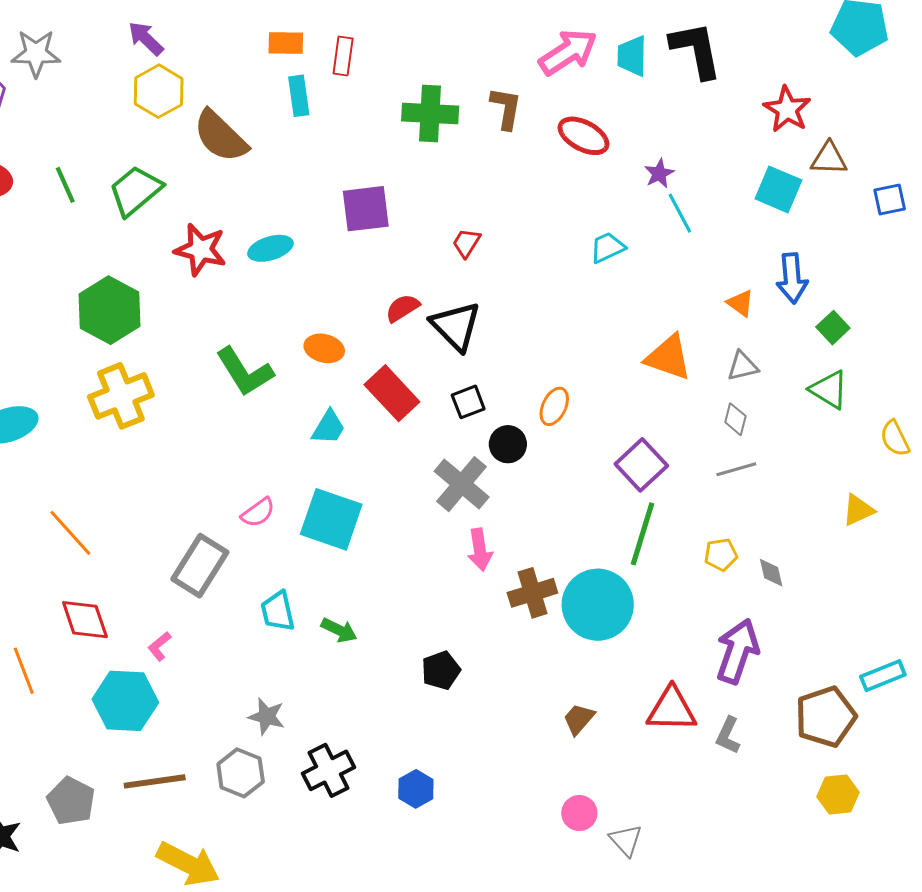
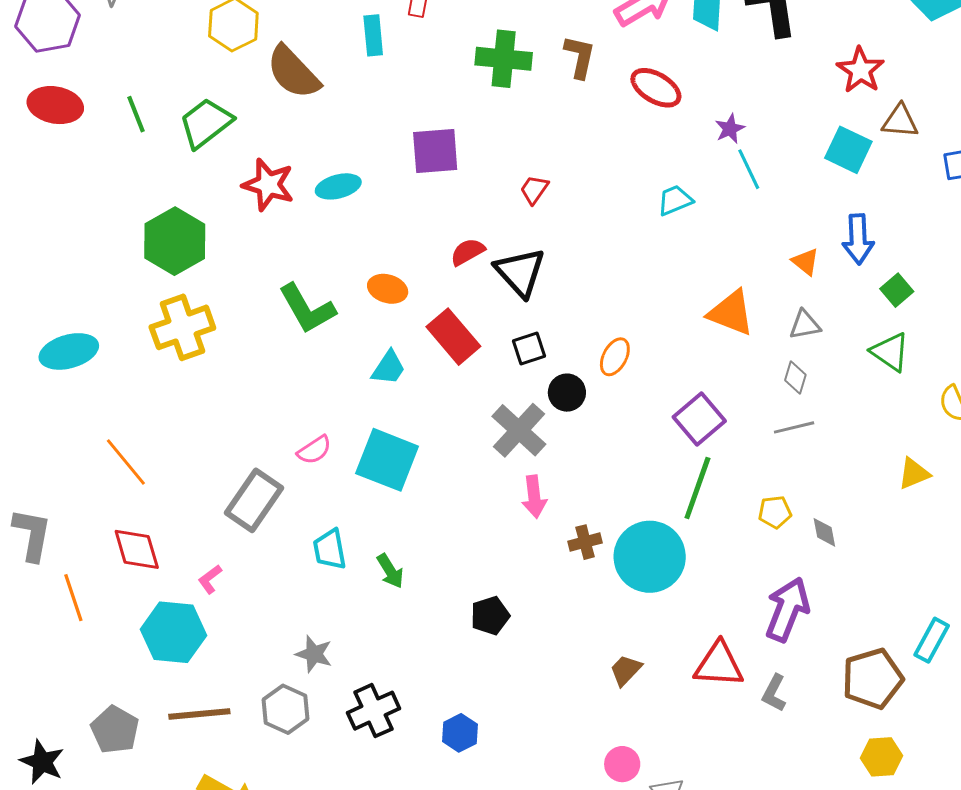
brown cross: (532, 593) -> (585, 542), size x0.7
green arrow: (339, 630) -> (390, 571), turned 30
cyan rectangle: (883, 676) -> (932, 640), turned -42

